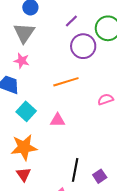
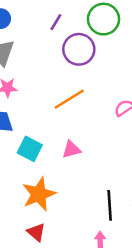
red triangle: (24, 174) -> (36, 232), moved

